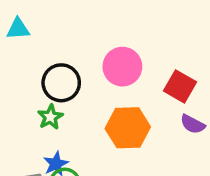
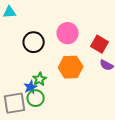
green star: (50, 117) -> (40, 79), moved

